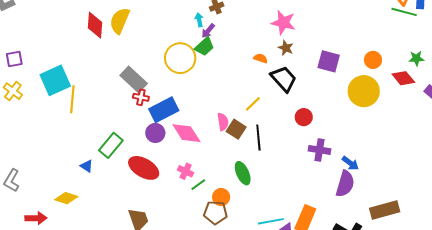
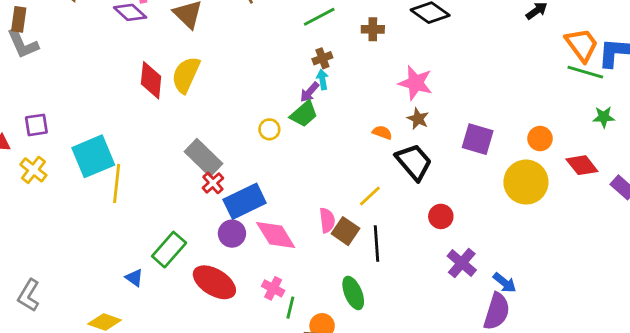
cyan arrow: (199, 20) -> (322, 80), moved
yellow circle: (180, 58) -> (269, 129), size x0.5
green star: (416, 58) -> (604, 117), moved
red cross: (141, 97) -> (213, 183), turned 35
purple cross: (319, 150) -> (462, 263), turned 30
green line: (198, 185) -> (290, 308), turned -42

